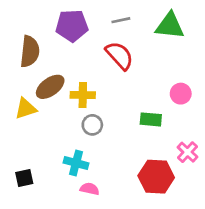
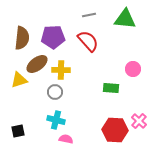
purple pentagon: (72, 26) -> (53, 37), moved
gray circle: (92, 125) -> (55, 92), moved
pink cross: (188, 152) -> (139, 121), moved

